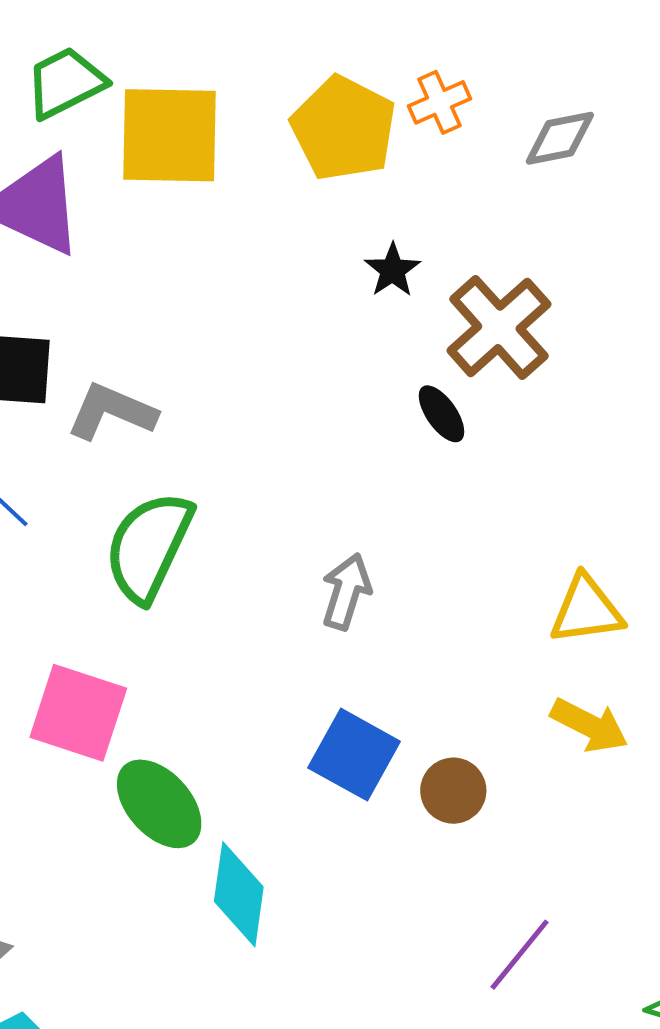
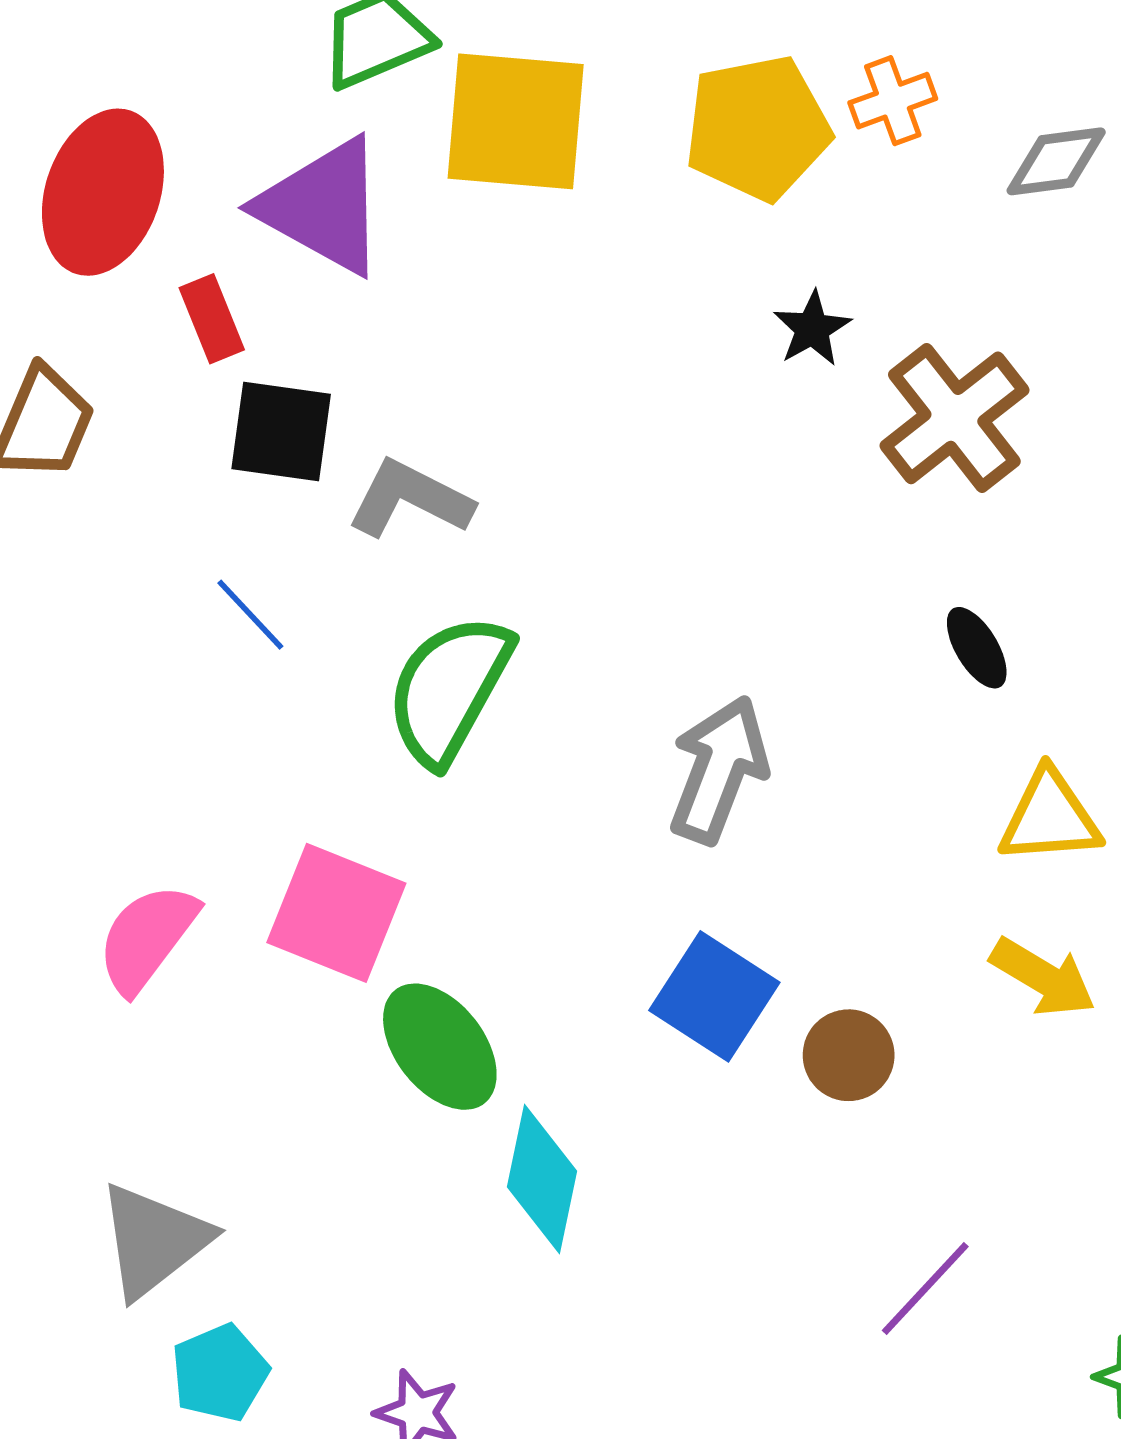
yellow pentagon: (344, 128) -> (758, 128), turned 30
black ellipse: (442, 414) -> (977, 648), moved
gray arrow: (346, 592) -> (719, 770), size x1.4

